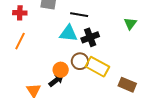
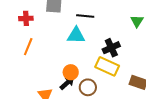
black cross: (90, 37) -> (111, 48), moved
brown circle: (80, 61) -> (88, 87), moved

